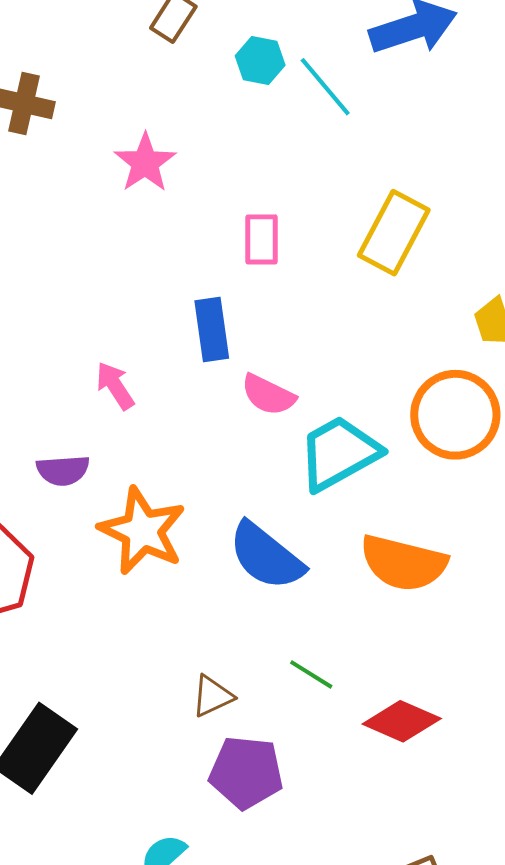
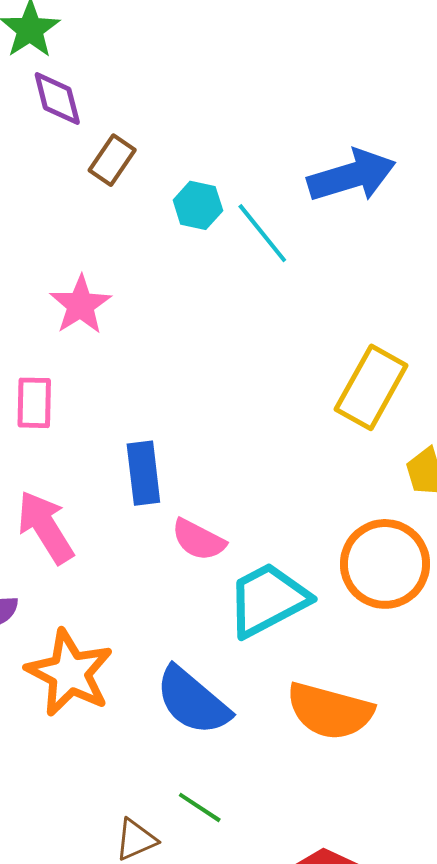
yellow rectangle: (394, 233) -> (371, 387), moved
pink rectangle: (262, 239) -> (34, 403), moved
pink arrow: (115, 386) -> (46, 527), size x1.5
green line: (311, 674) -> (200, 807), moved

